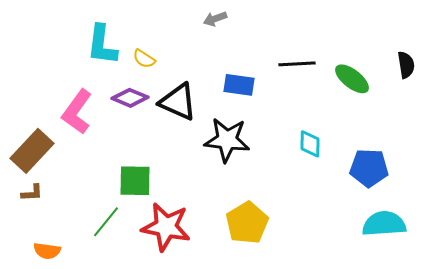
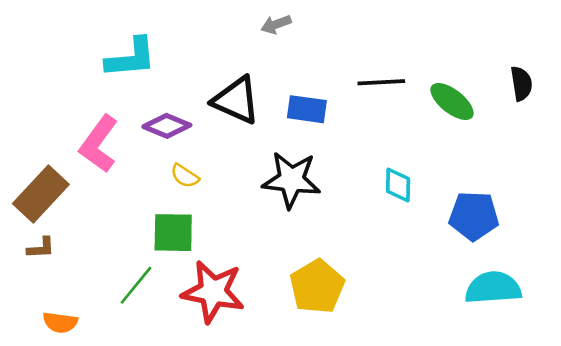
cyan L-shape: (102, 45) -> (131, 58), turned -102
yellow semicircle: (144, 59) -> (185, 176), moved
black triangle: (178, 102) -> (236, 100), moved

